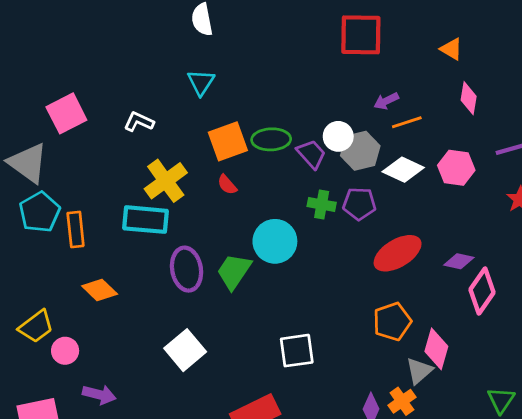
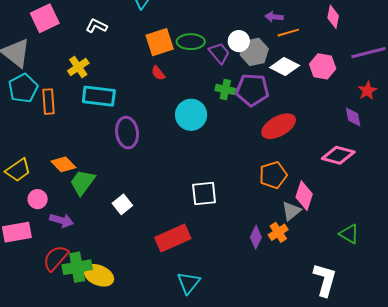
purple arrow: (386, 101) -> (274, 17), turned 30
yellow cross: (166, 181) -> (78, 67), moved, size x0.7
purple pentagon: (359, 204) -> (252, 90), size x1.4
purple diamond: (459, 261) -> (353, 117), moved, turned 65
green trapezoid: (234, 271) -> (82, 182), moved
orange diamond: (100, 290) -> (63, 164), moved
pink diamond: (482, 291) -> (338, 155), turned 68
white square: (185, 350) -> (122, 204), moved, size x0.7
pink circle: (65, 351) -> (38, 199), moved
green triangle: (501, 400) -> (349, 234), turned -35

